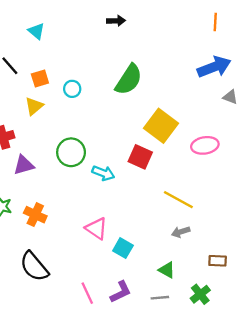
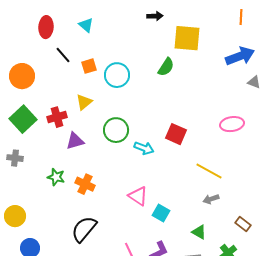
green semicircle: (129, 80) -> (166, 67), size x0.7
cyan circle: (72, 89) -> (117, 75), size x1.6
yellow triangle: (34, 106) -> (84, 102), moved
yellow square: (161, 126) -> (187, 38), moved, turned -32
brown rectangle: (218, 261) -> (243, 224), turned 35
black semicircle: (34, 267) -> (84, 229), turned 80

